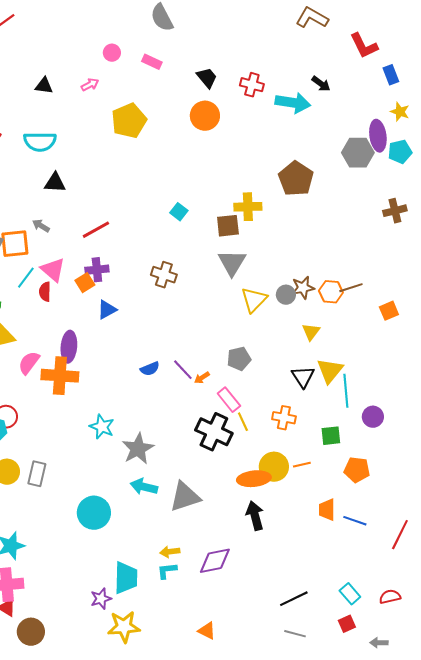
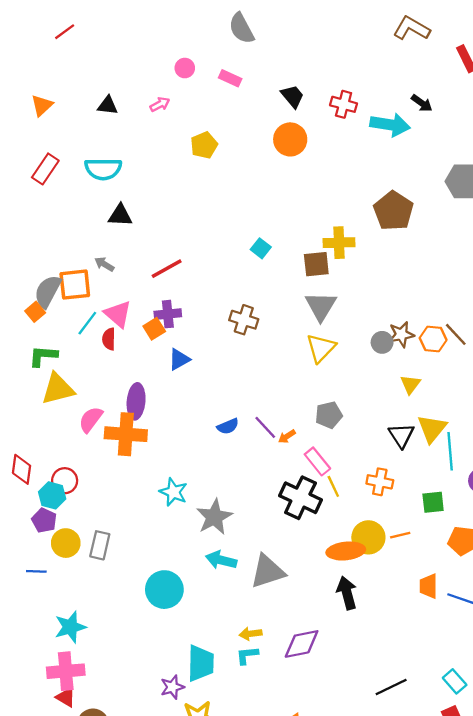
yellow pentagon: (129, 121) -> (204, 145), size x0.7
brown line: (351, 288) -> (456, 334), turned 65
yellow triangle: (254, 300) -> (321, 348), moved

